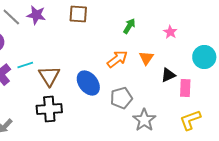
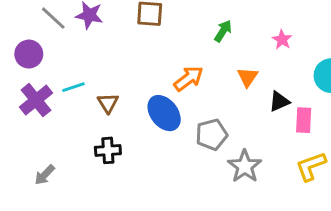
orange arrow: (117, 59) -> (189, 78), moved
brown triangle: (49, 76) -> (108, 103), size x0.7
black cross: (49, 109) -> (108, 150), size x0.7

